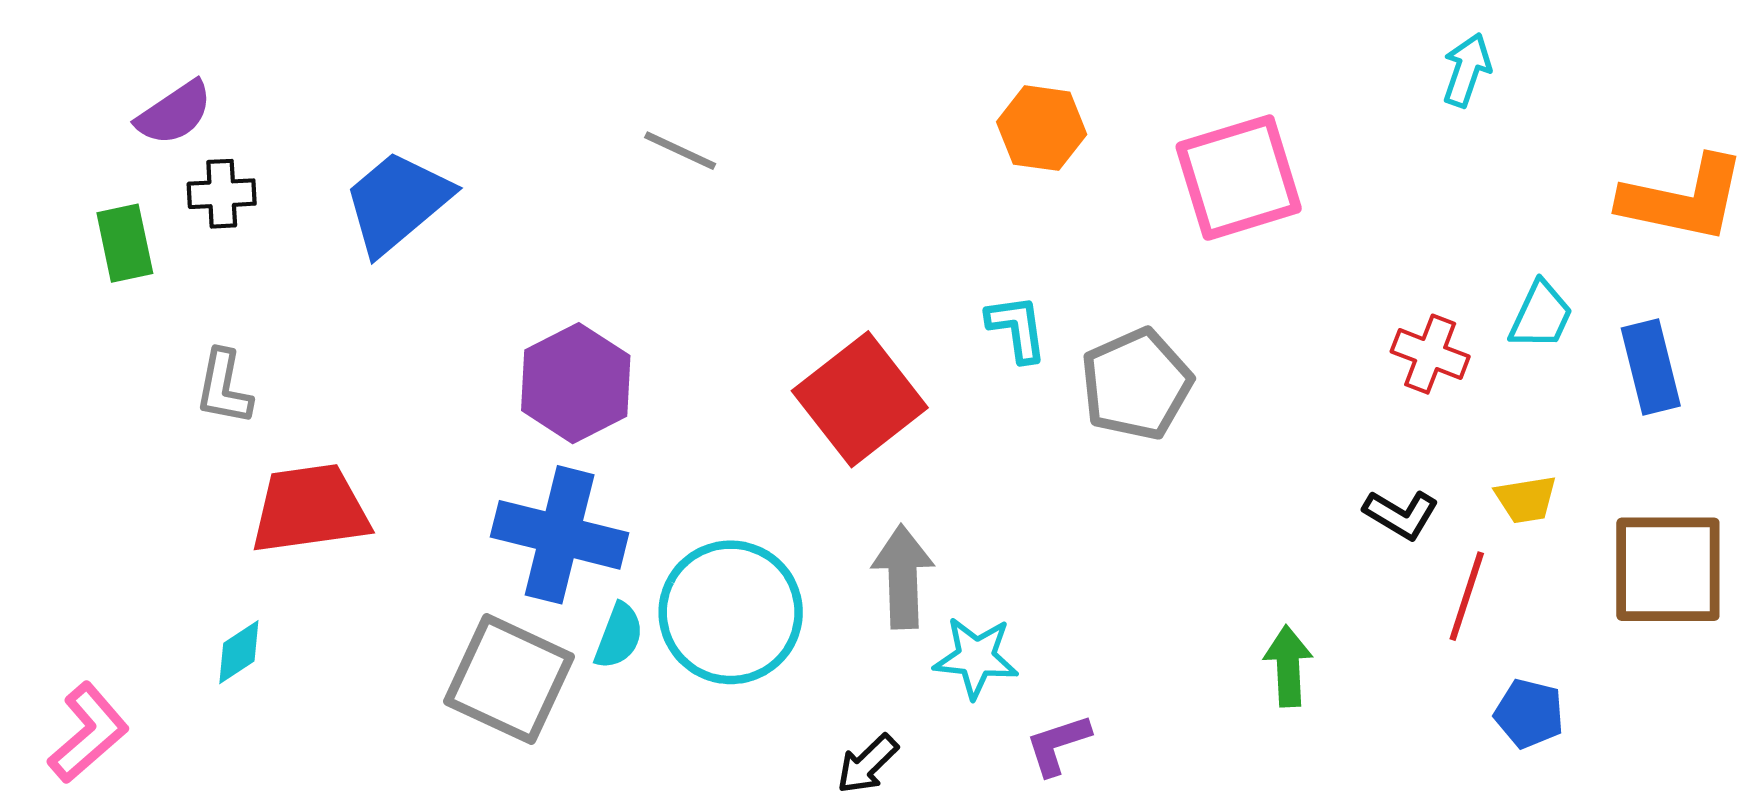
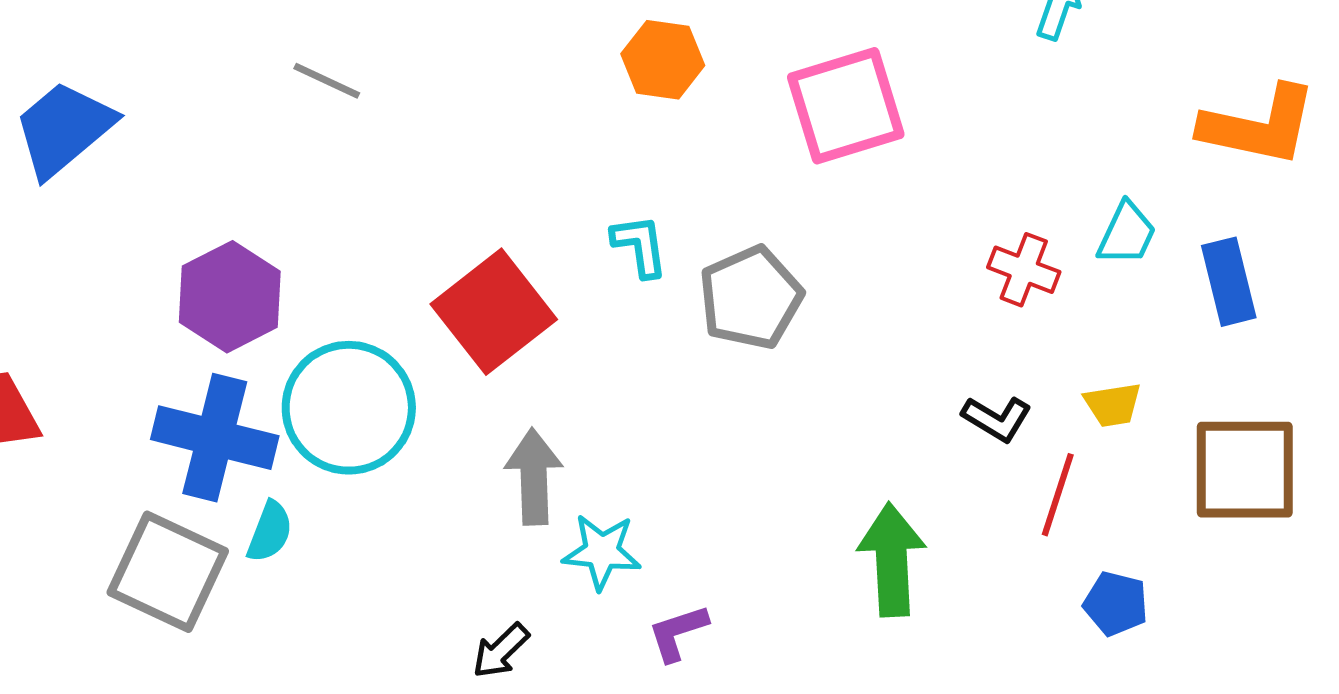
cyan circle: (731, 612) -> (349, 408), moved
green arrow: (1288, 666) -> (892, 560), size x1.5

